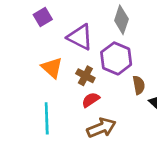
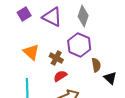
purple triangle: (80, 37) -> (52, 17), moved

